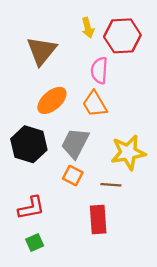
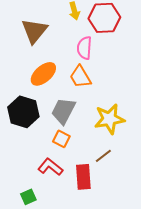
brown line: (111, 185) -> (103, 156), moved, turned -42
red L-shape: (31, 208) -> (50, 167), moved, turned -130

